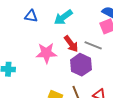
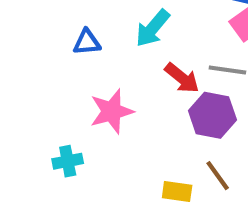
pink star: (46, 53) -> (112, 111), moved

